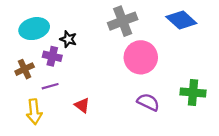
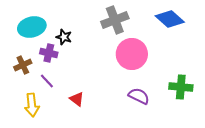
purple line: (50, 86) -> (47, 81), turned 63

